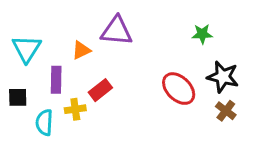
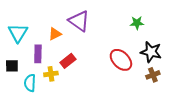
purple triangle: (117, 31) -> (79, 21), turned 30
brown cross: (226, 111) -> (153, 75), turned 32

